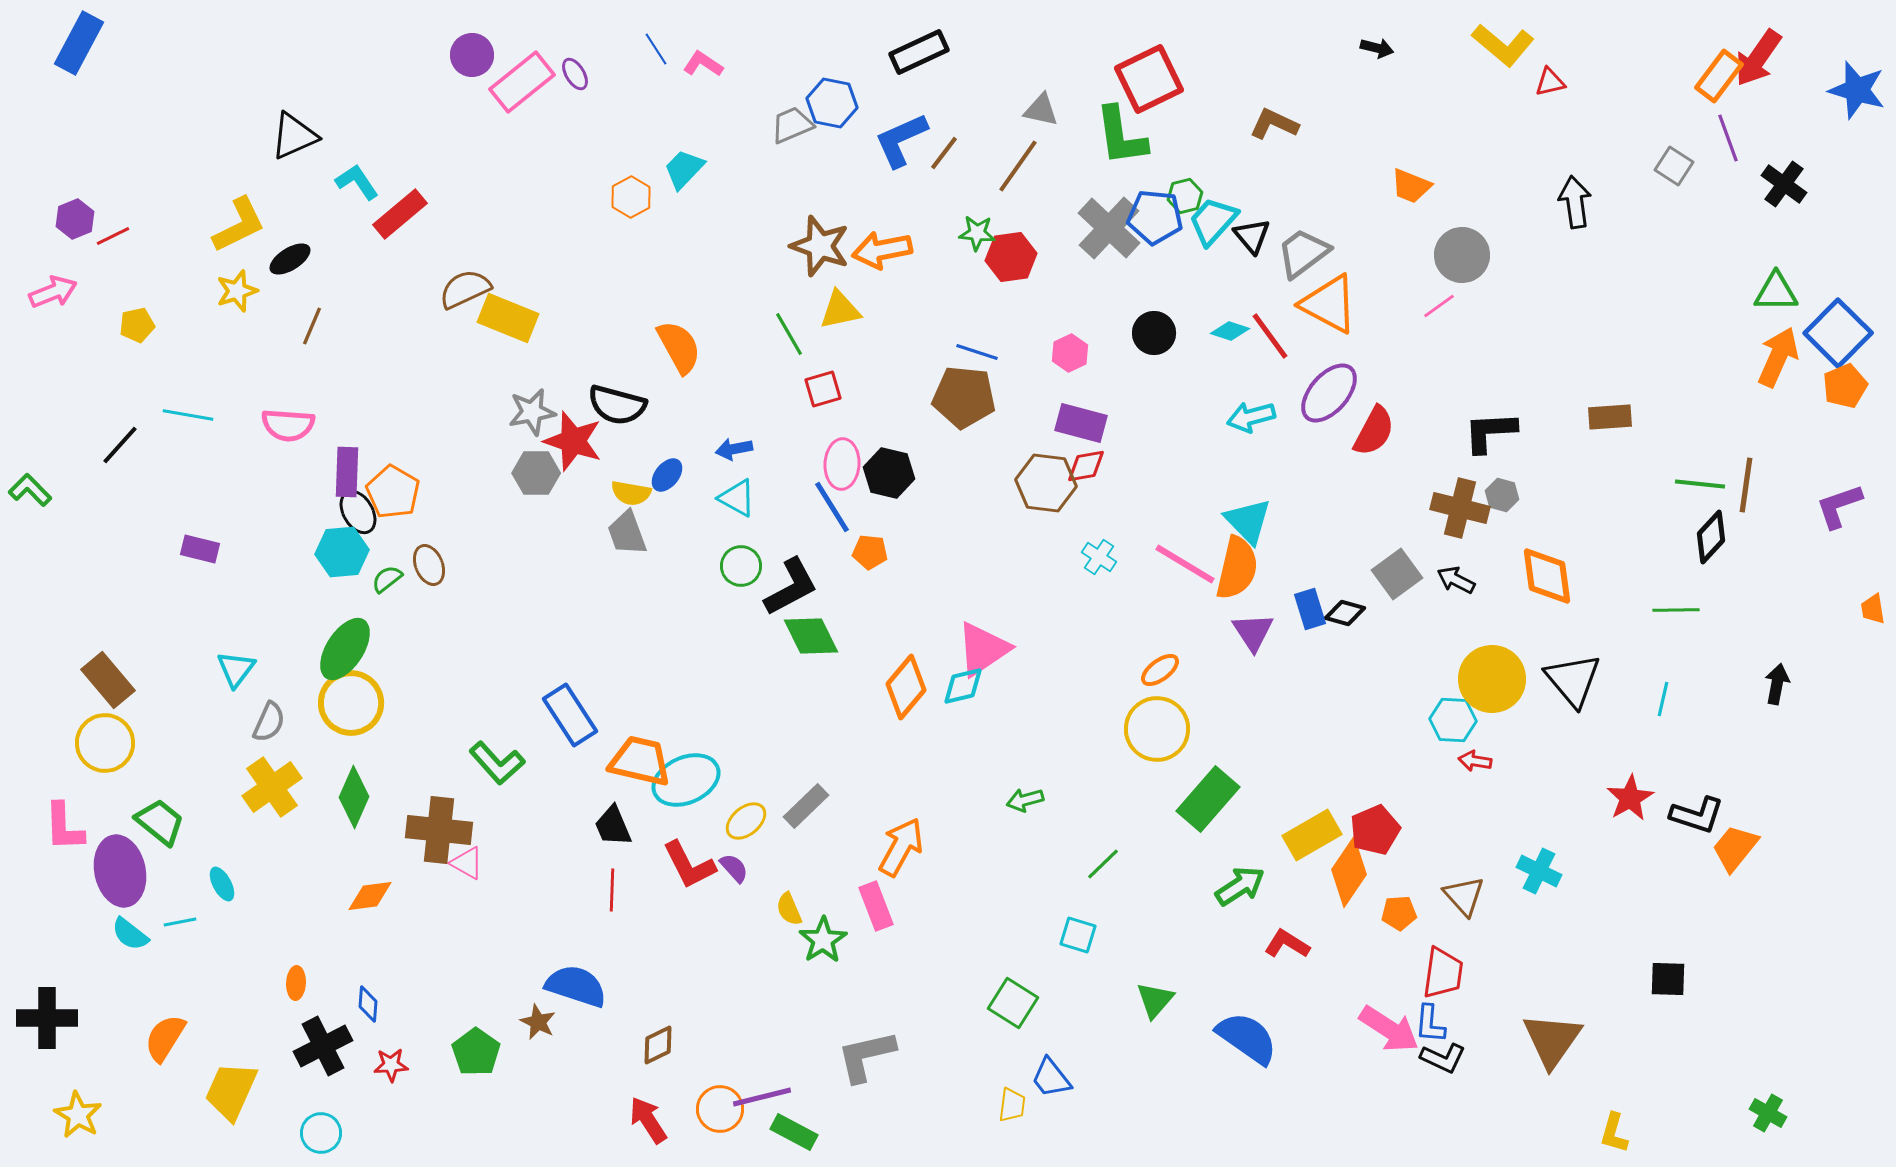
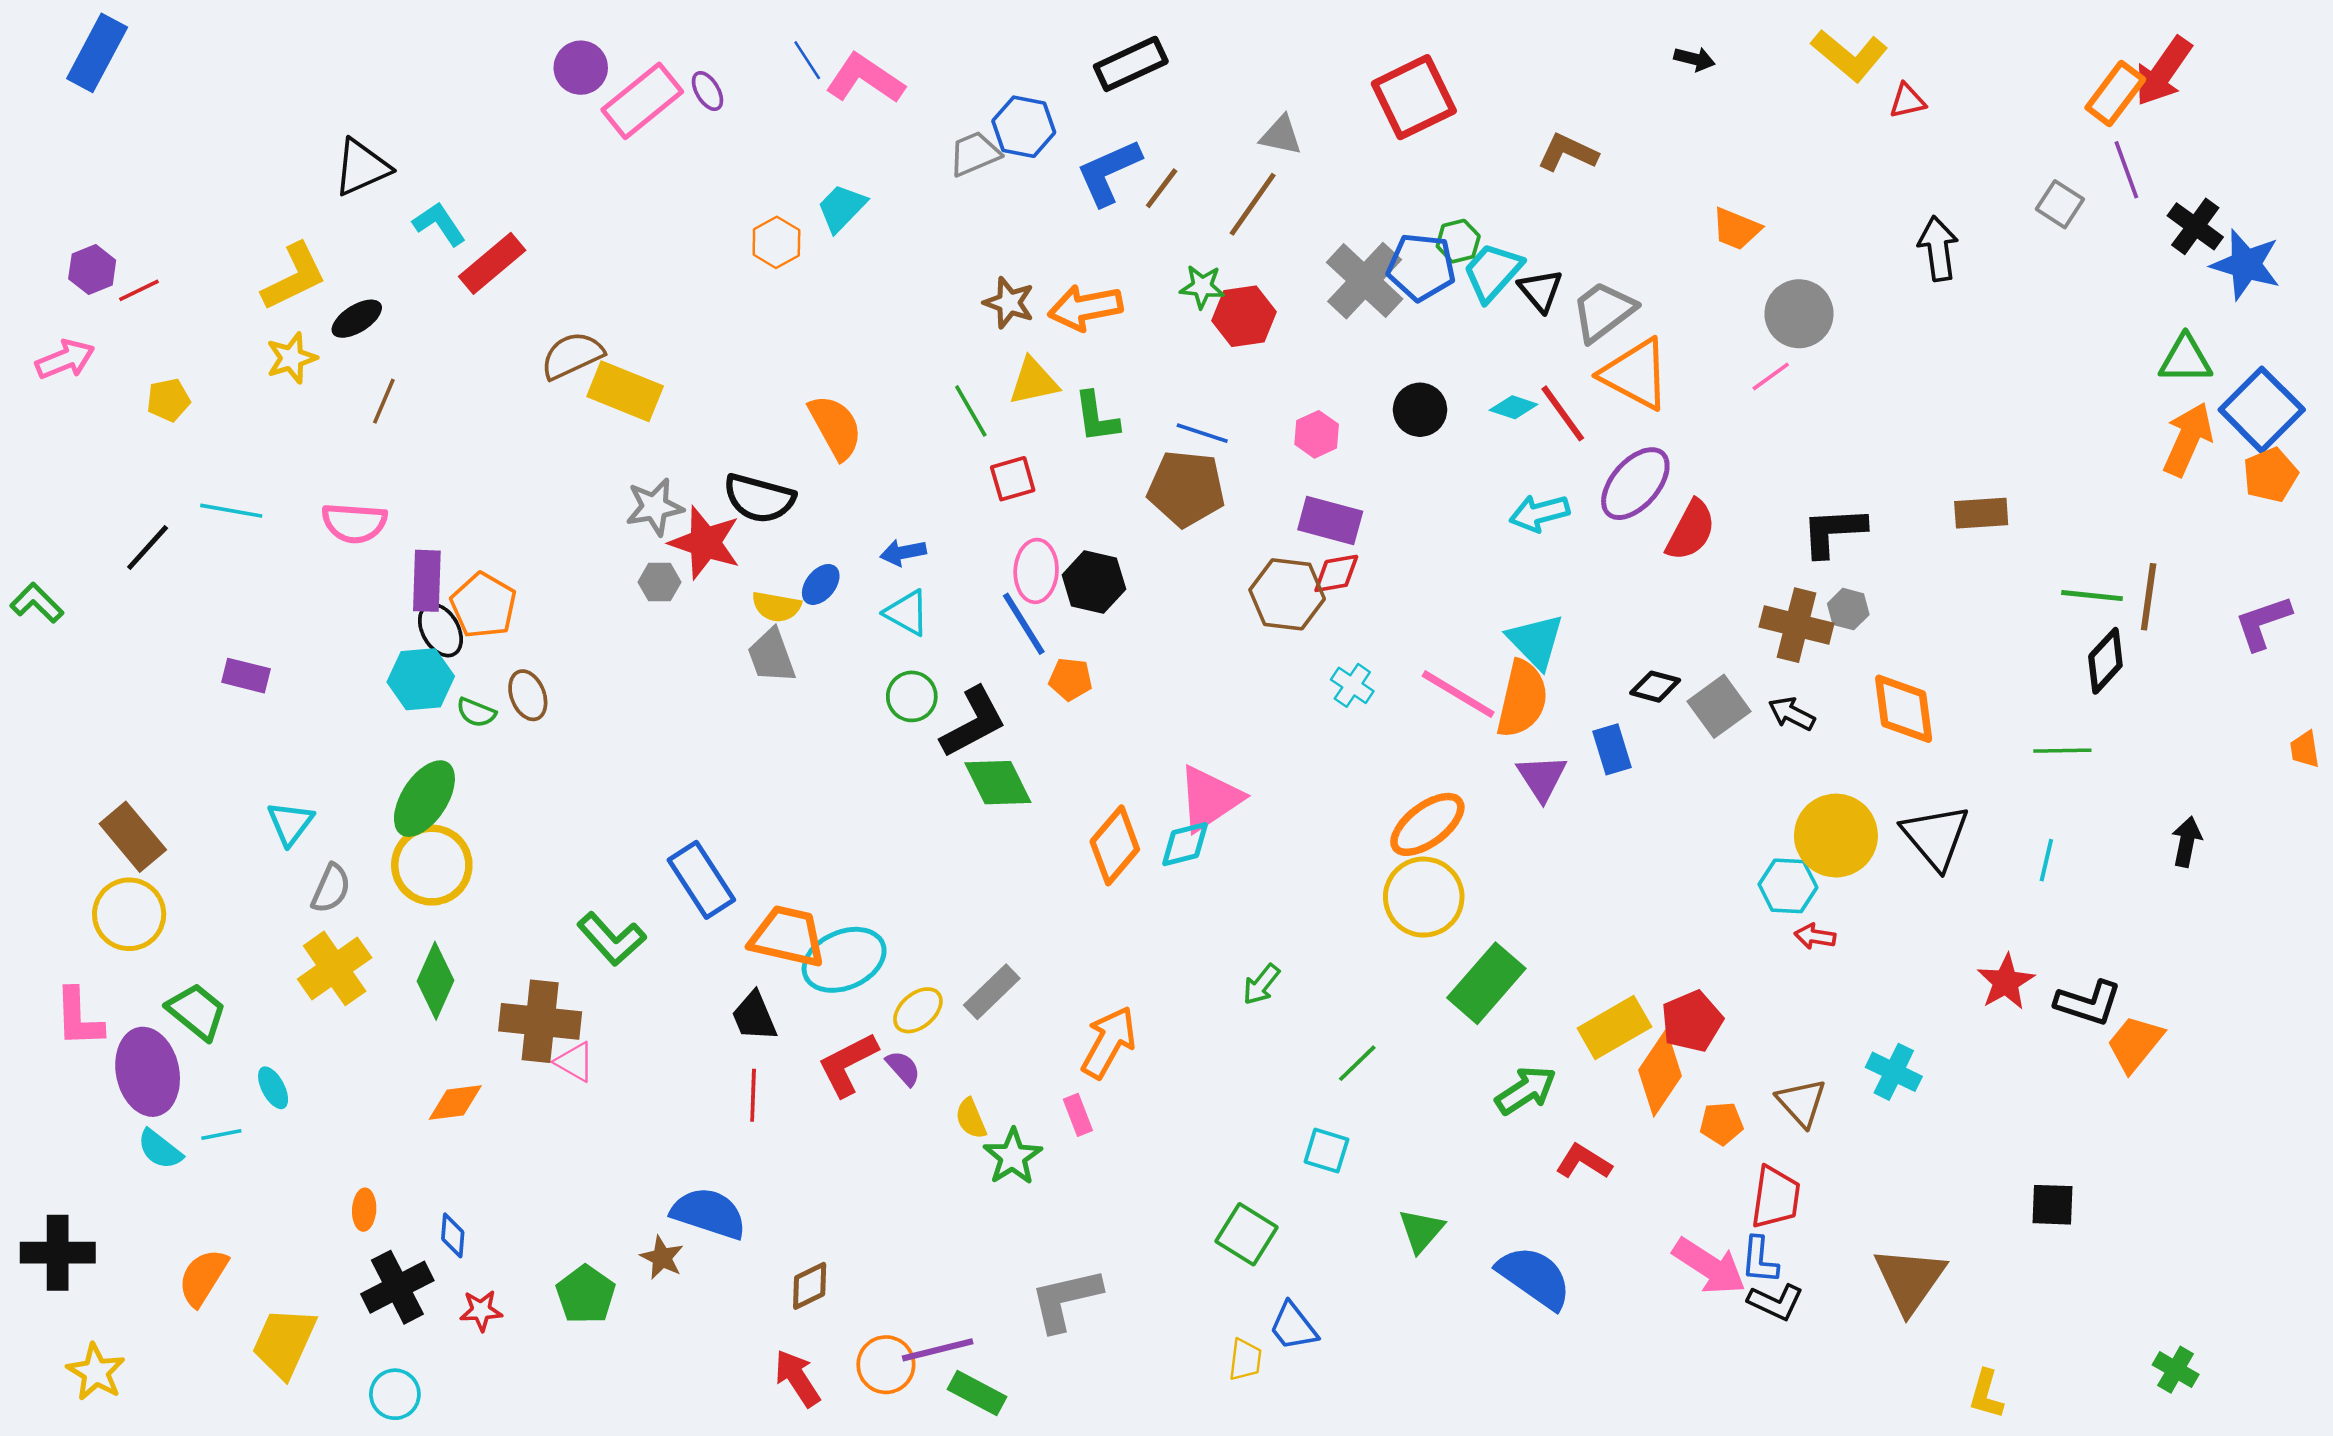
pink L-shape: (703, 64) -> (865, 79), size x1.6
blue star: (1857, 90) -> (2246, 265), moved
green L-shape: (1121, 136) -> (1096, 417), moved, size x0.7
brown star: (820, 246) -> (1009, 303), size x0.7
gray hexagon: (536, 473) -> (659, 582), size x0.7
green semicircle: (387, 579) -> (476, 712), turned -120
black diamond: (1345, 613) -> (1655, 687), moved
orange ellipse: (1160, 670) -> (1427, 824), size x1.6
green arrow: (1025, 800) -> (1261, 984), turned -36
red L-shape: (689, 865) -> (848, 1064), turned 90
pink rectangle: (876, 906) -> (1078, 1115), size x0.7

